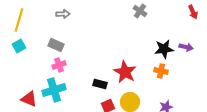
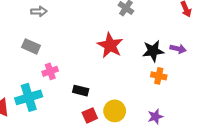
pink cross: (59, 65) -> (50, 71), moved
orange cross: (161, 71) -> (159, 76), moved
red star: (125, 72) -> (110, 45), moved

